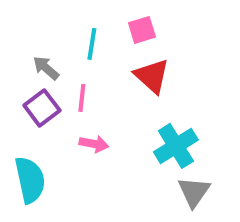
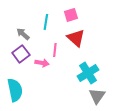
pink line: (82, 98) -> (55, 50), moved
pink arrow: (94, 144) -> (42, 63), moved

